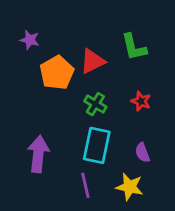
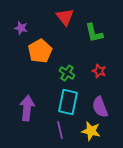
red triangle: (92, 61) -> (65, 17), moved, turned -42
purple semicircle: (142, 153) -> (100, 107), size x1.5

